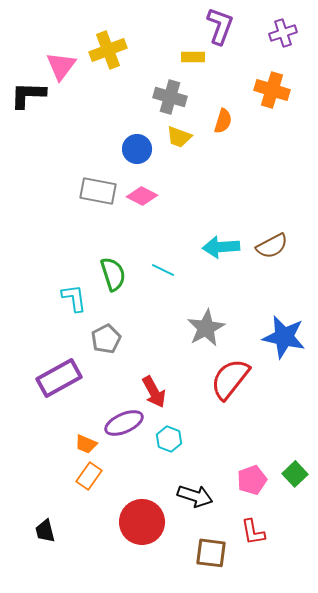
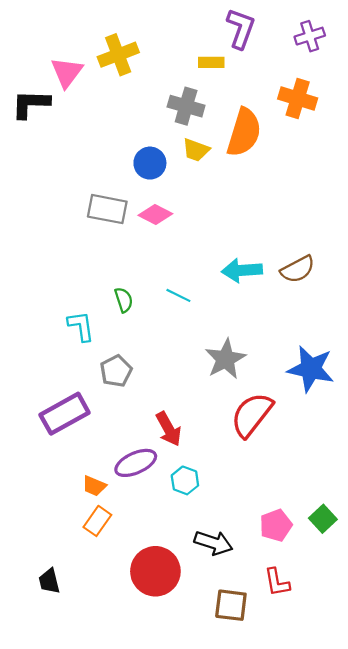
orange semicircle: (223, 121) -> (244, 132), size x1.8
green semicircle: (113, 274) -> (124, 300), size x0.7

